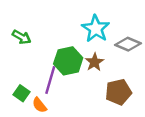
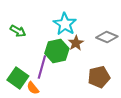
cyan star: (96, 29) -> (65, 24), moved
brown star: (94, 62) -> (76, 43), moved
green square: (22, 93) -> (18, 78), size x1.5

